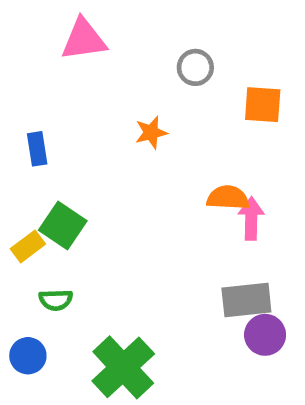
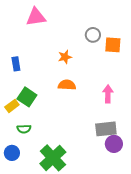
gray circle: (195, 67) -> (93, 35), moved
orange semicircle: (228, 198) -> (67, 85), moved

